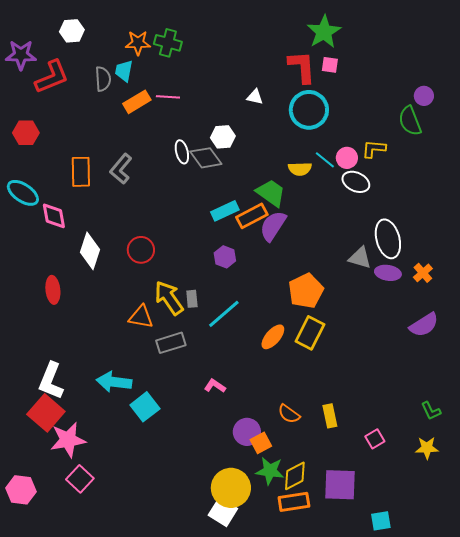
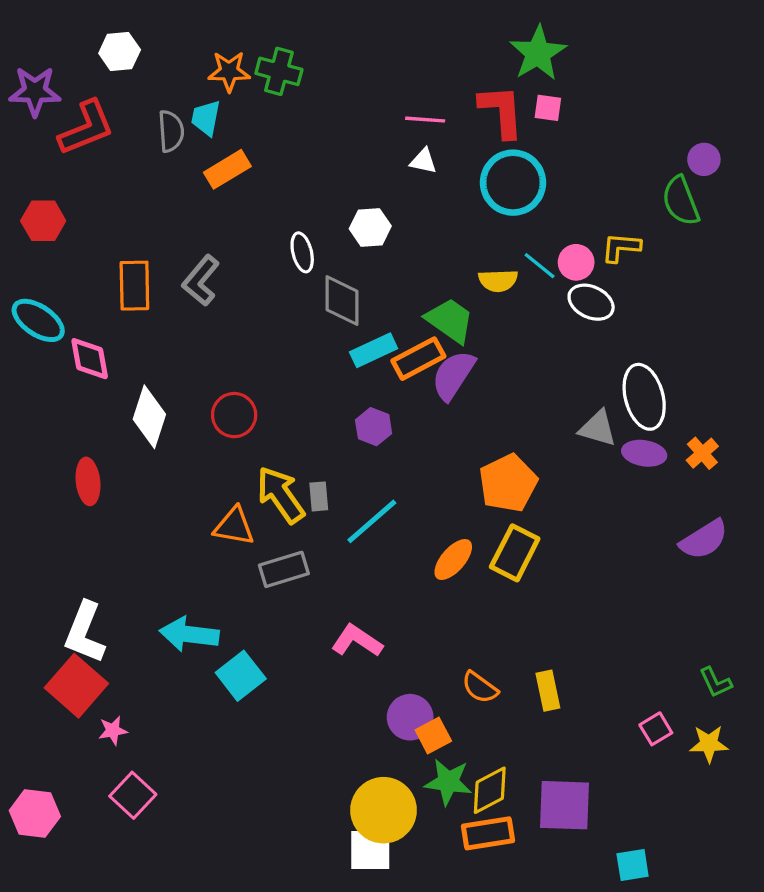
pink line: (168, 97) -> (425, 120), moved
gray diamond: (206, 158) -> (342, 301), moved, turned 36
pink L-shape: (215, 386) -> (357, 641), size x1.4
pink square: (375, 439) -> (656, 729), moved
pink star: (68, 440) -> (113, 730), size x0.5
white square: (223, 512) -> (370, 850), turned -32

